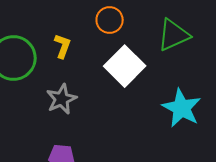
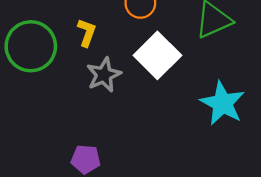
gray star: (62, 99) -> (104, 75), moved

